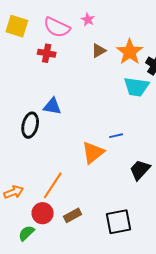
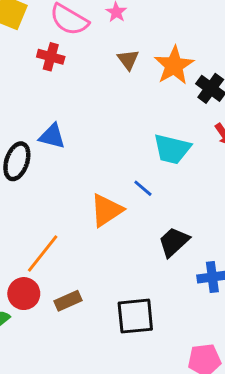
brown triangle: (99, 51) -> (128, 60), turned -42
cyan trapezoid: (136, 87) -> (172, 149), moved
blue line: (116, 136) -> (143, 188), turned 48

